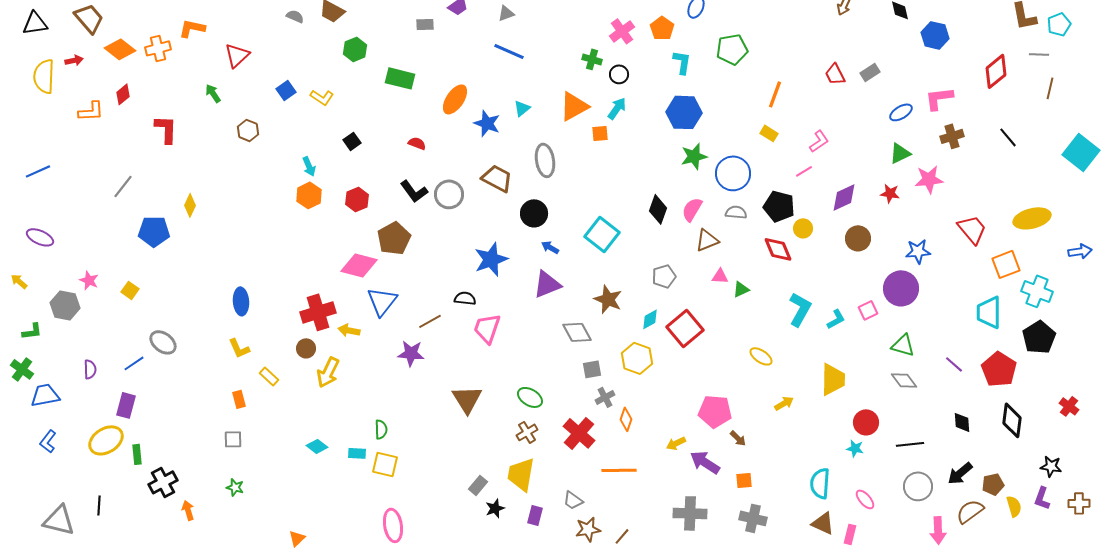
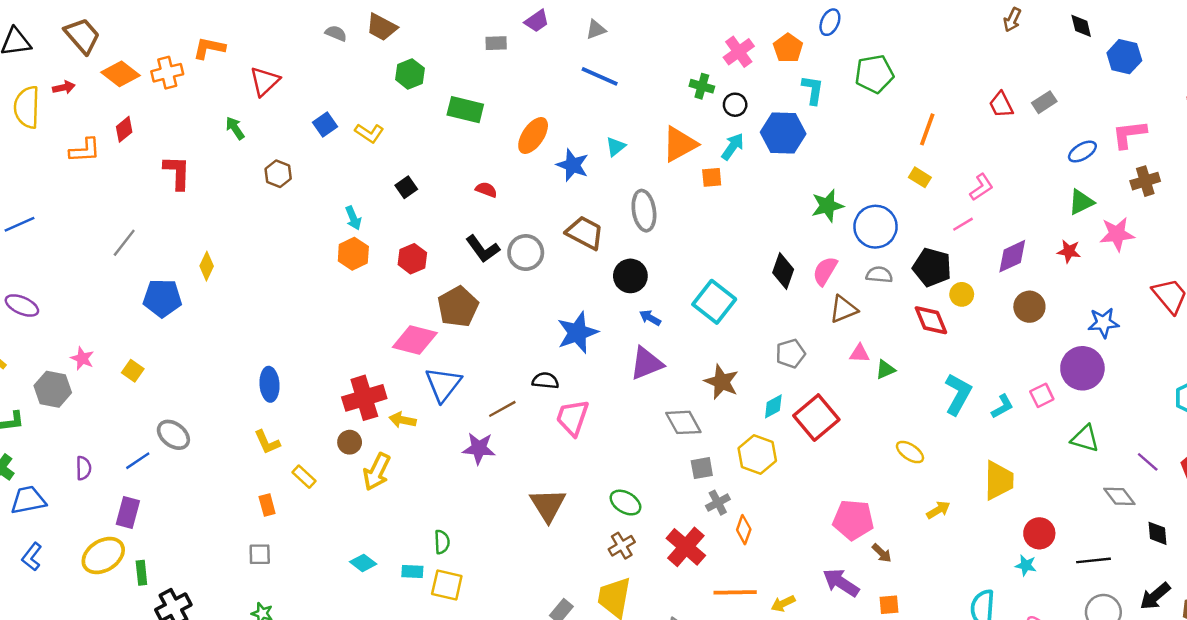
blue hexagon: (684, 112) -> (783, 133), moved
gray diamond: (904, 380) -> (1119, 496), moved
yellow arrow: (676, 443) -> (783, 604), moved

